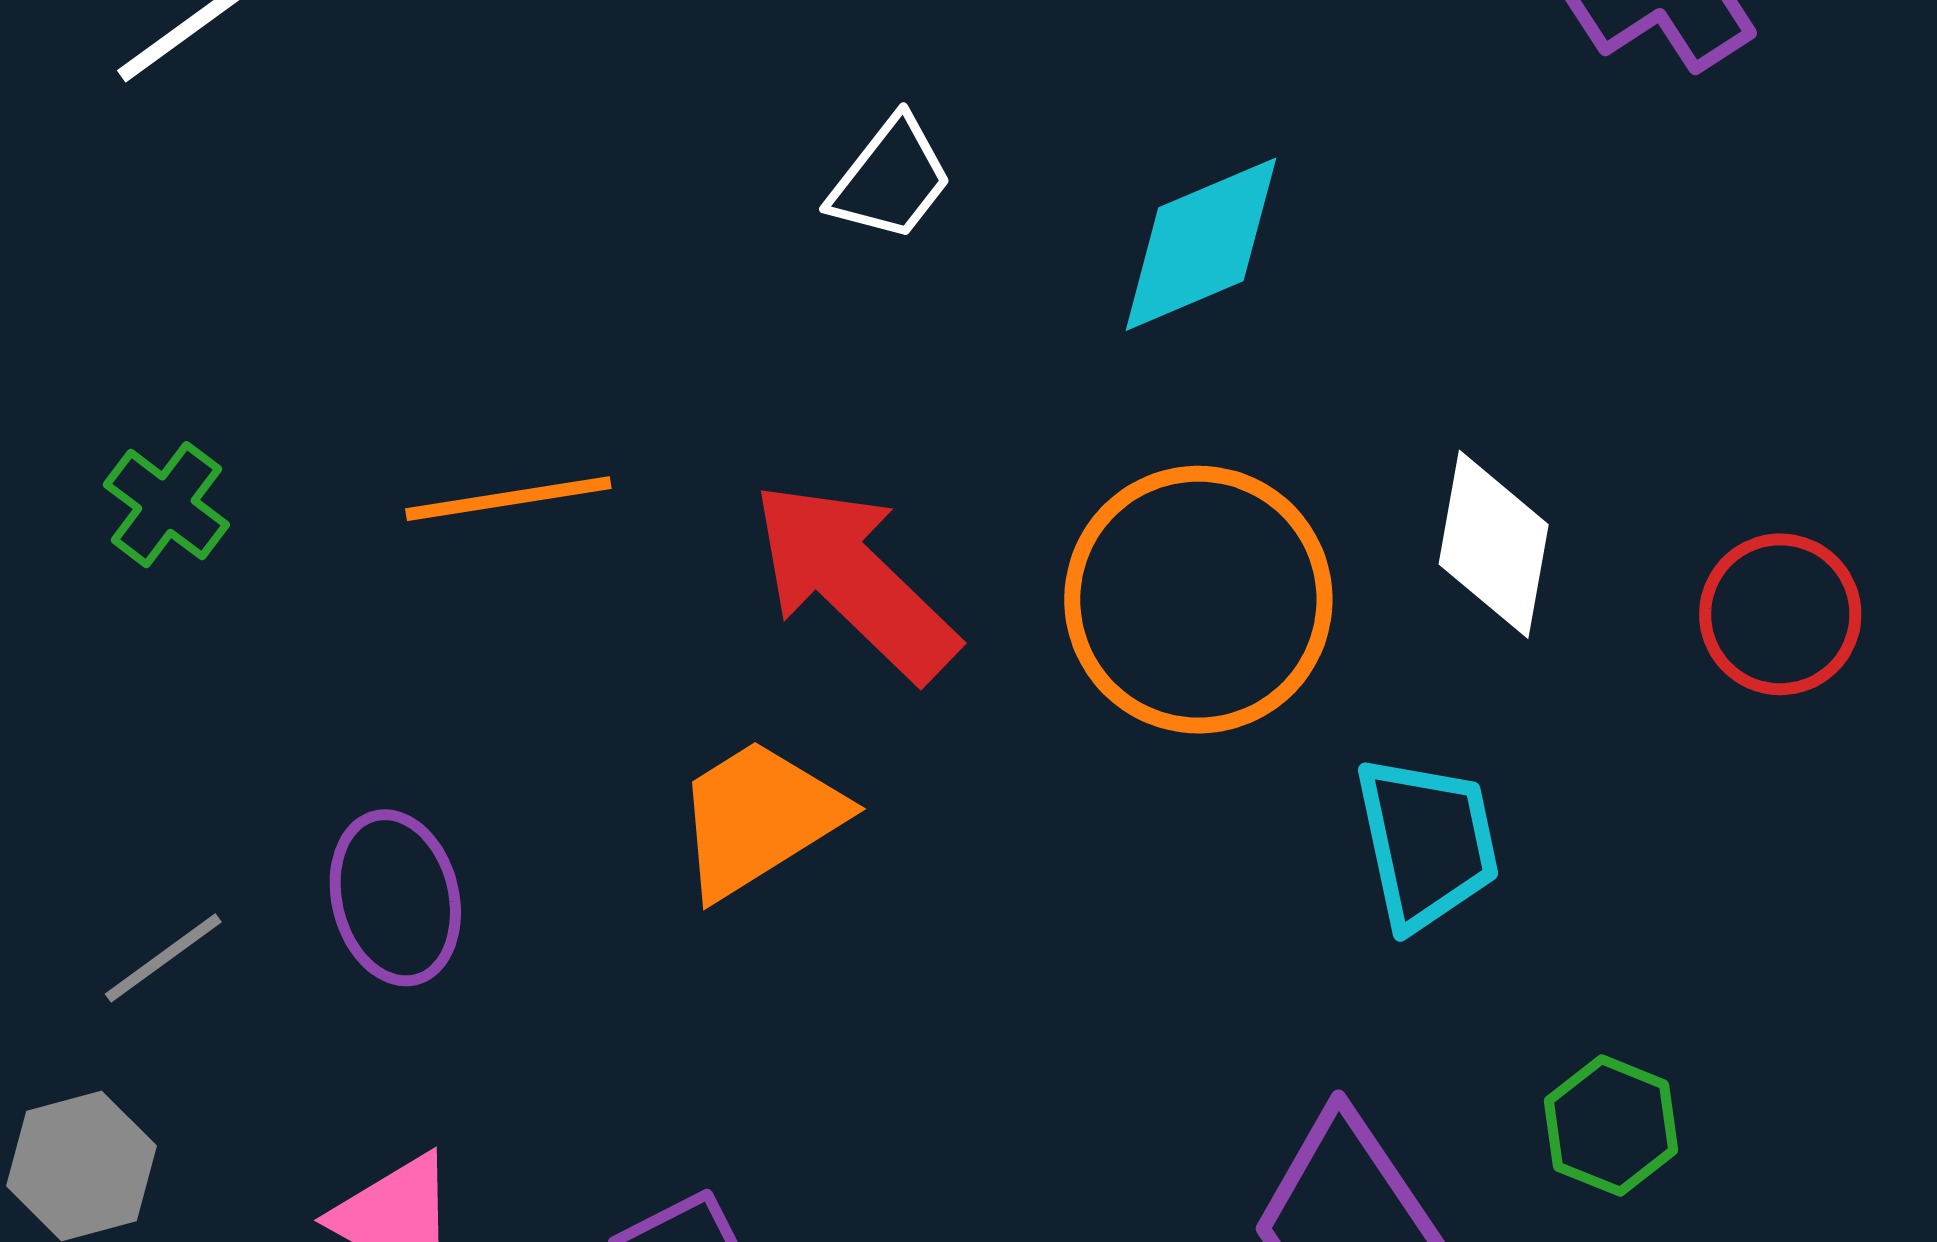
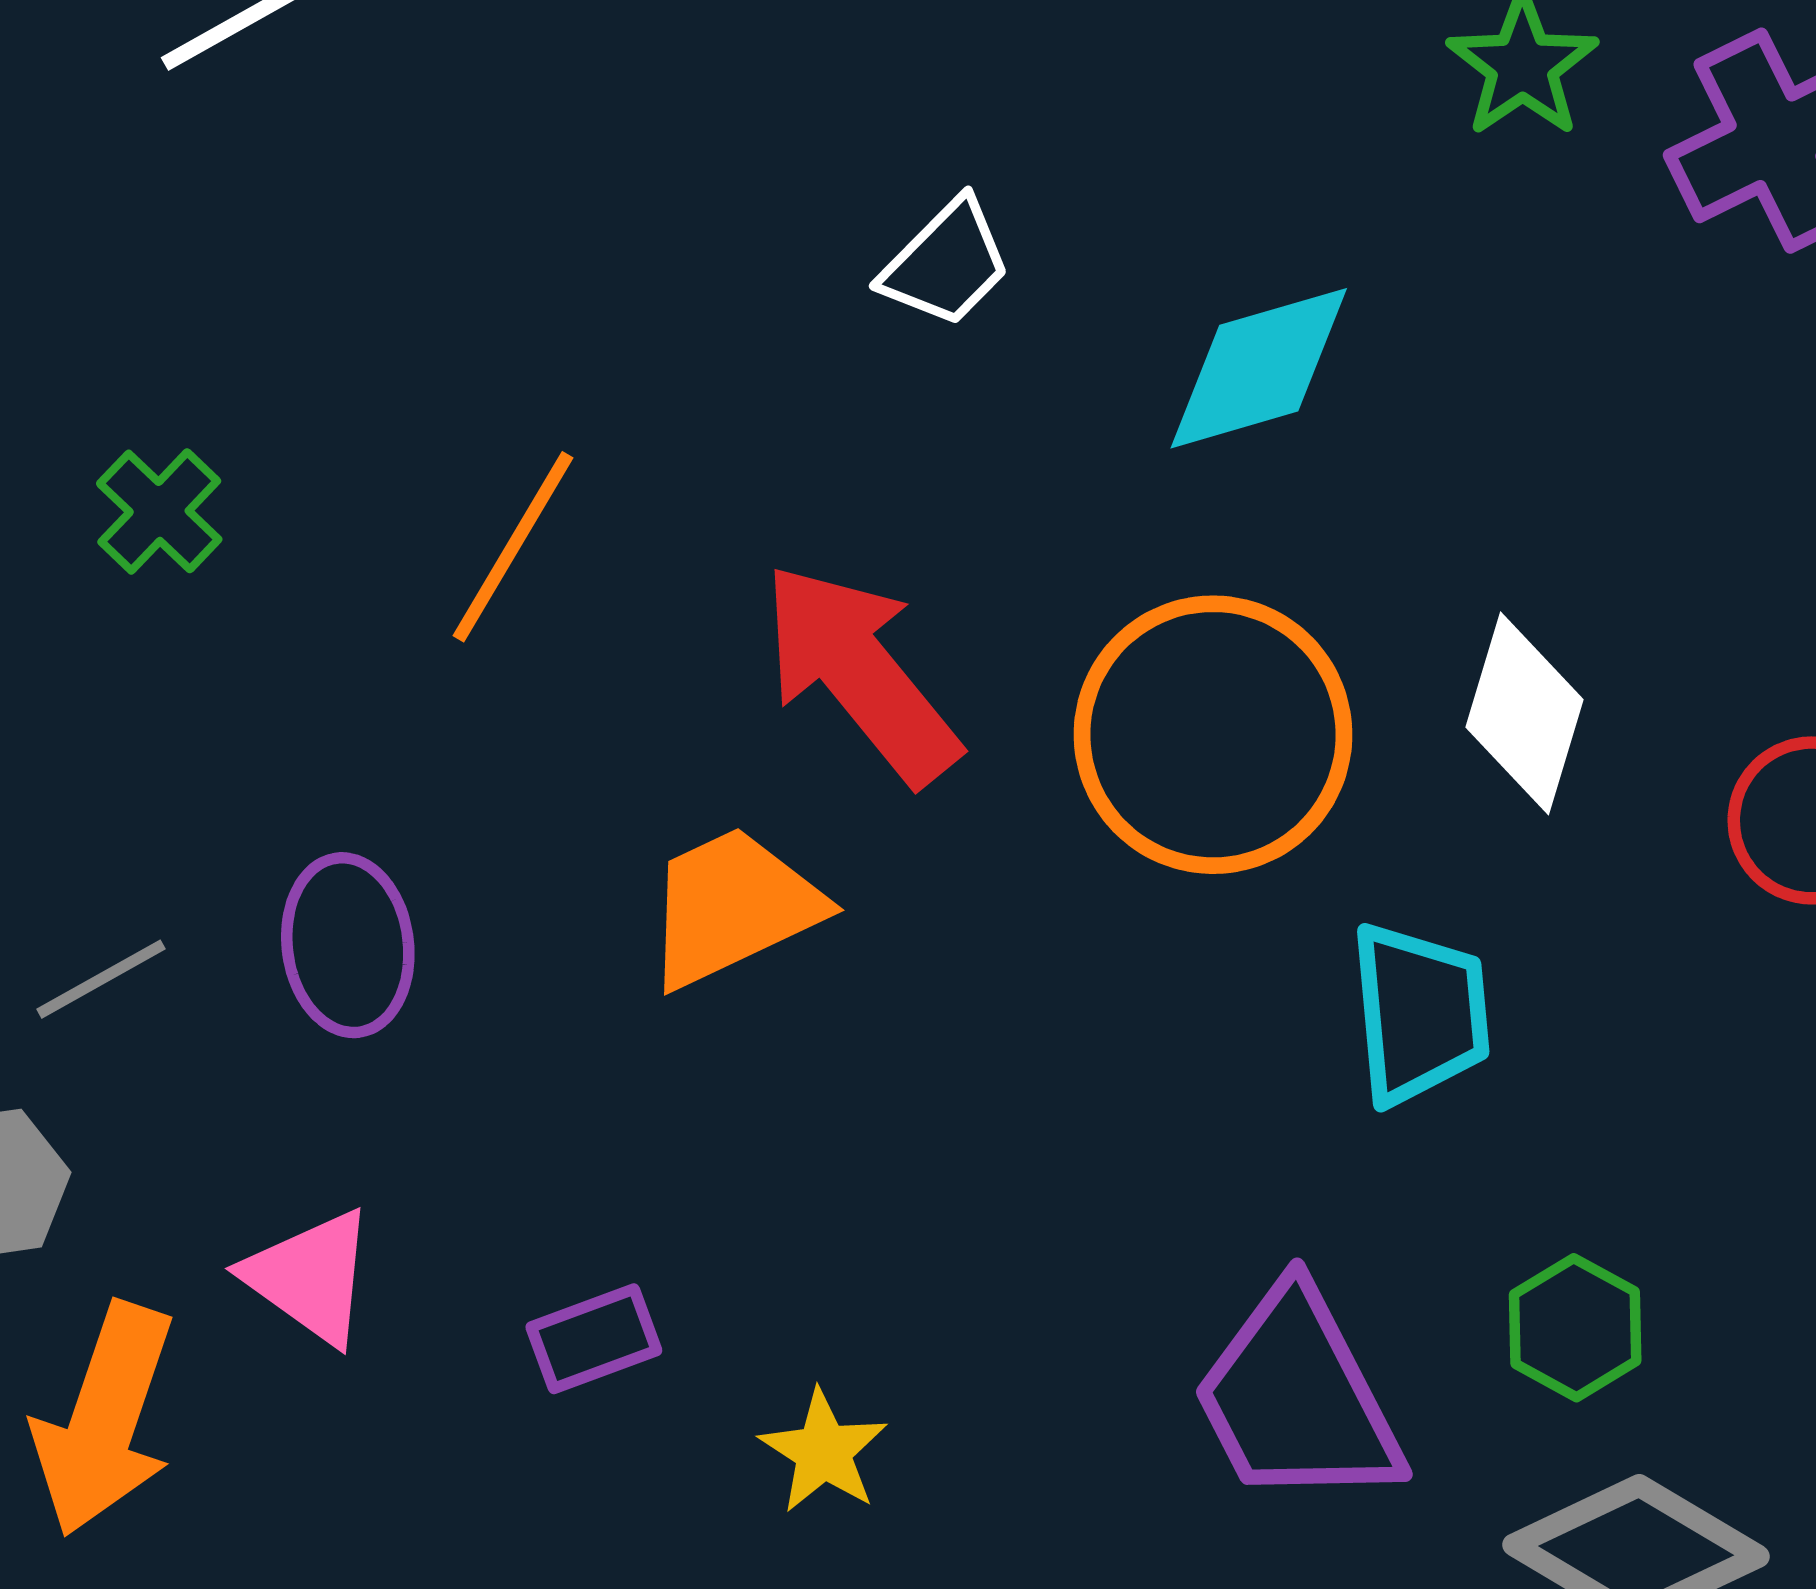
orange line: (508, 499) -> (513, 547), turned -57

